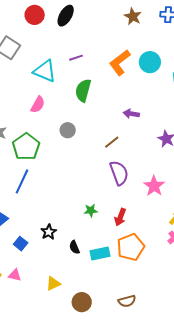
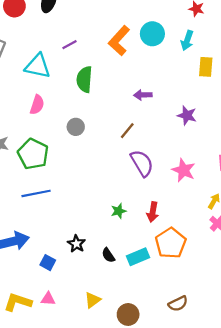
blue line: (22, 181) -> (36, 193), turned 65

